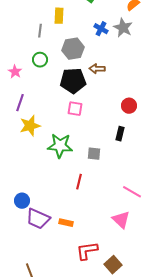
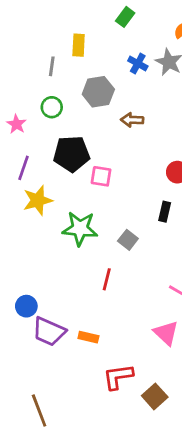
black pentagon: (73, 81) -> (71, 154), moved
gray square: (94, 154) -> (128, 240), turned 32

